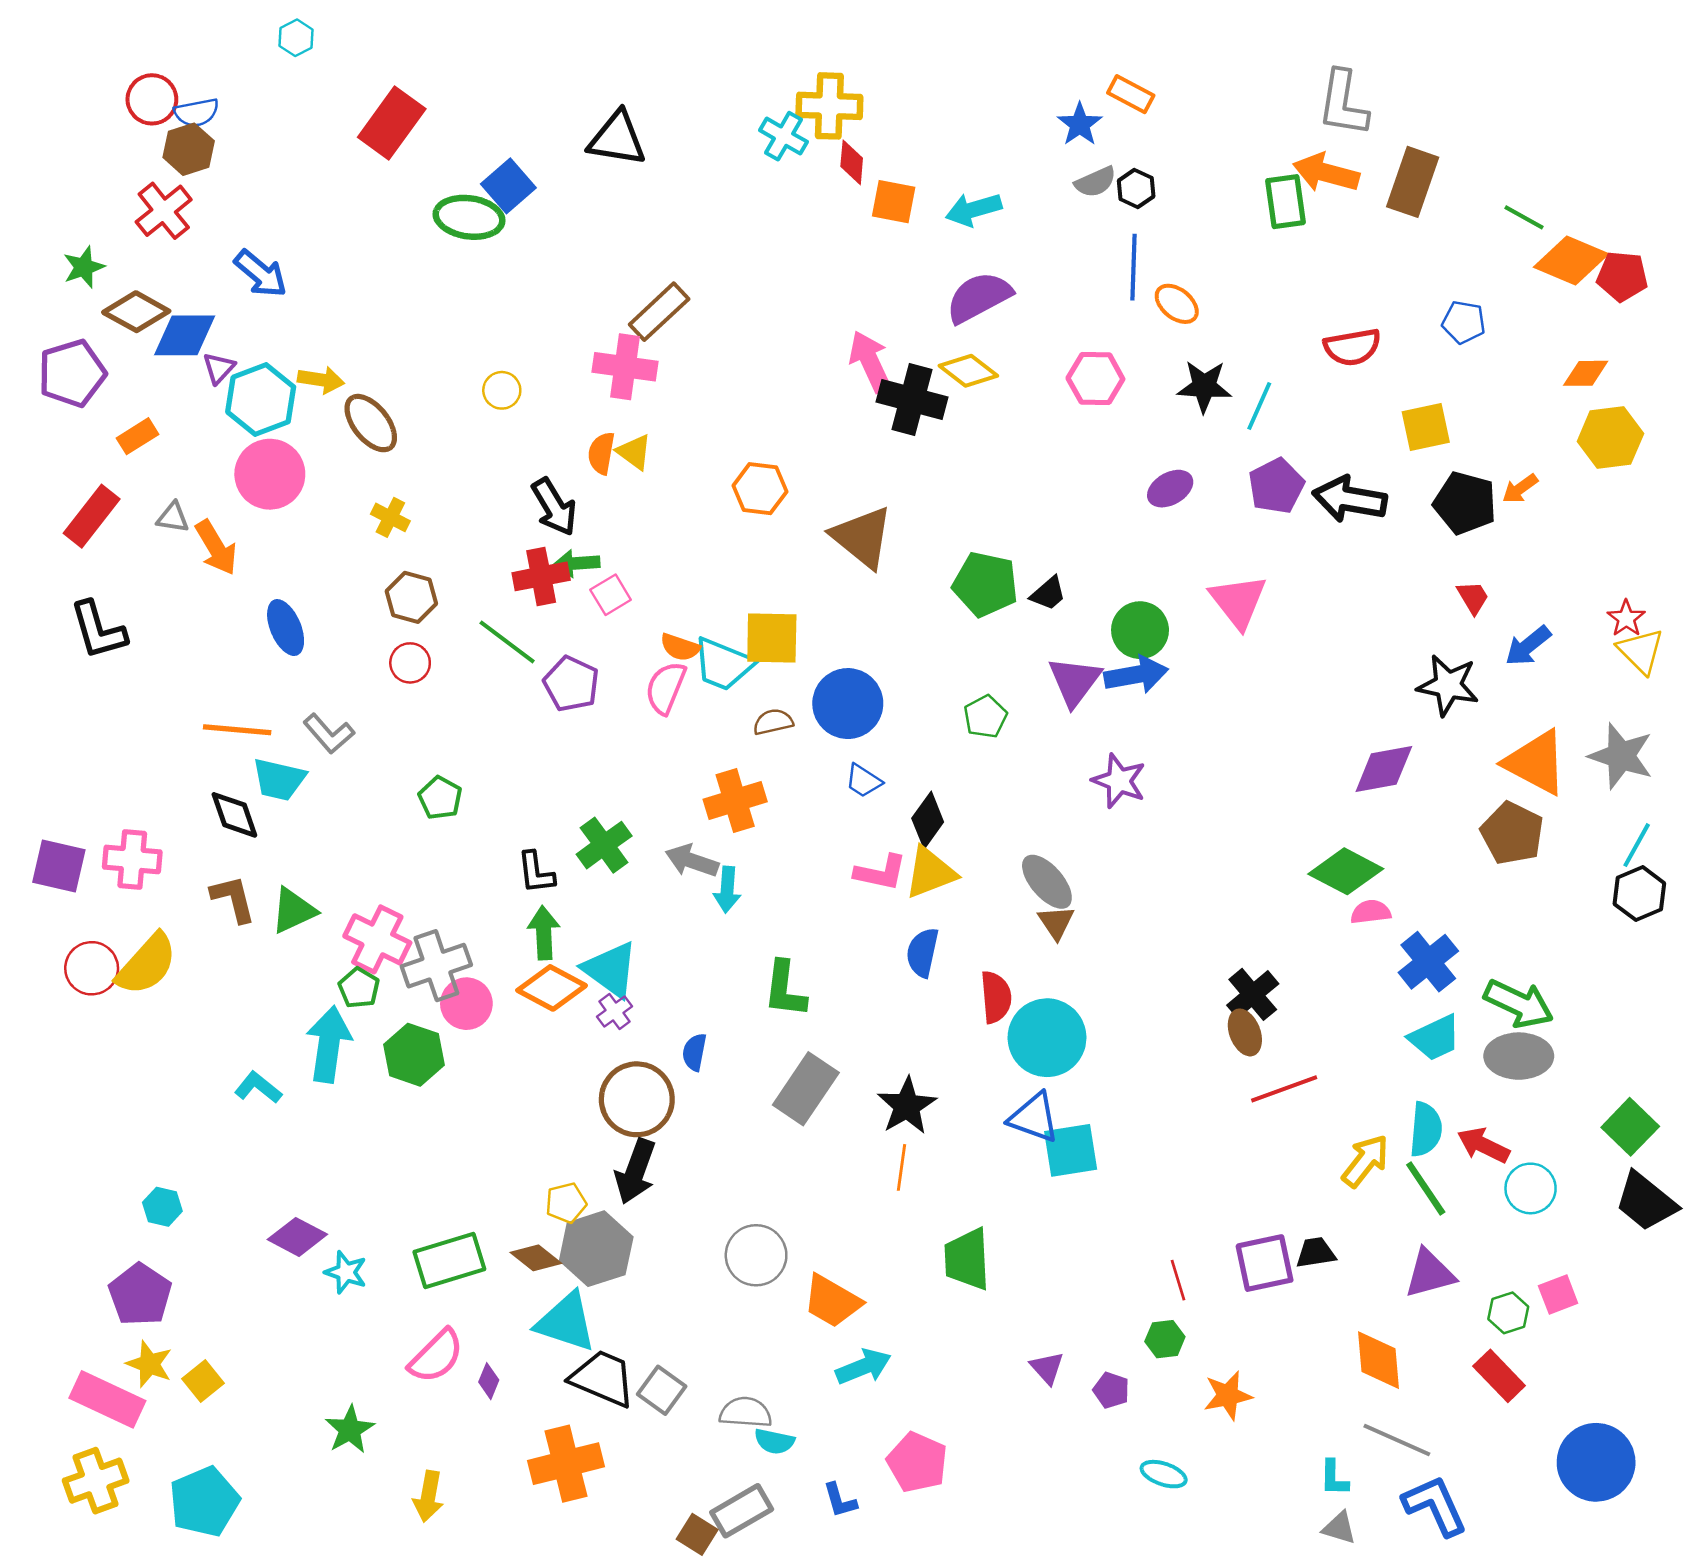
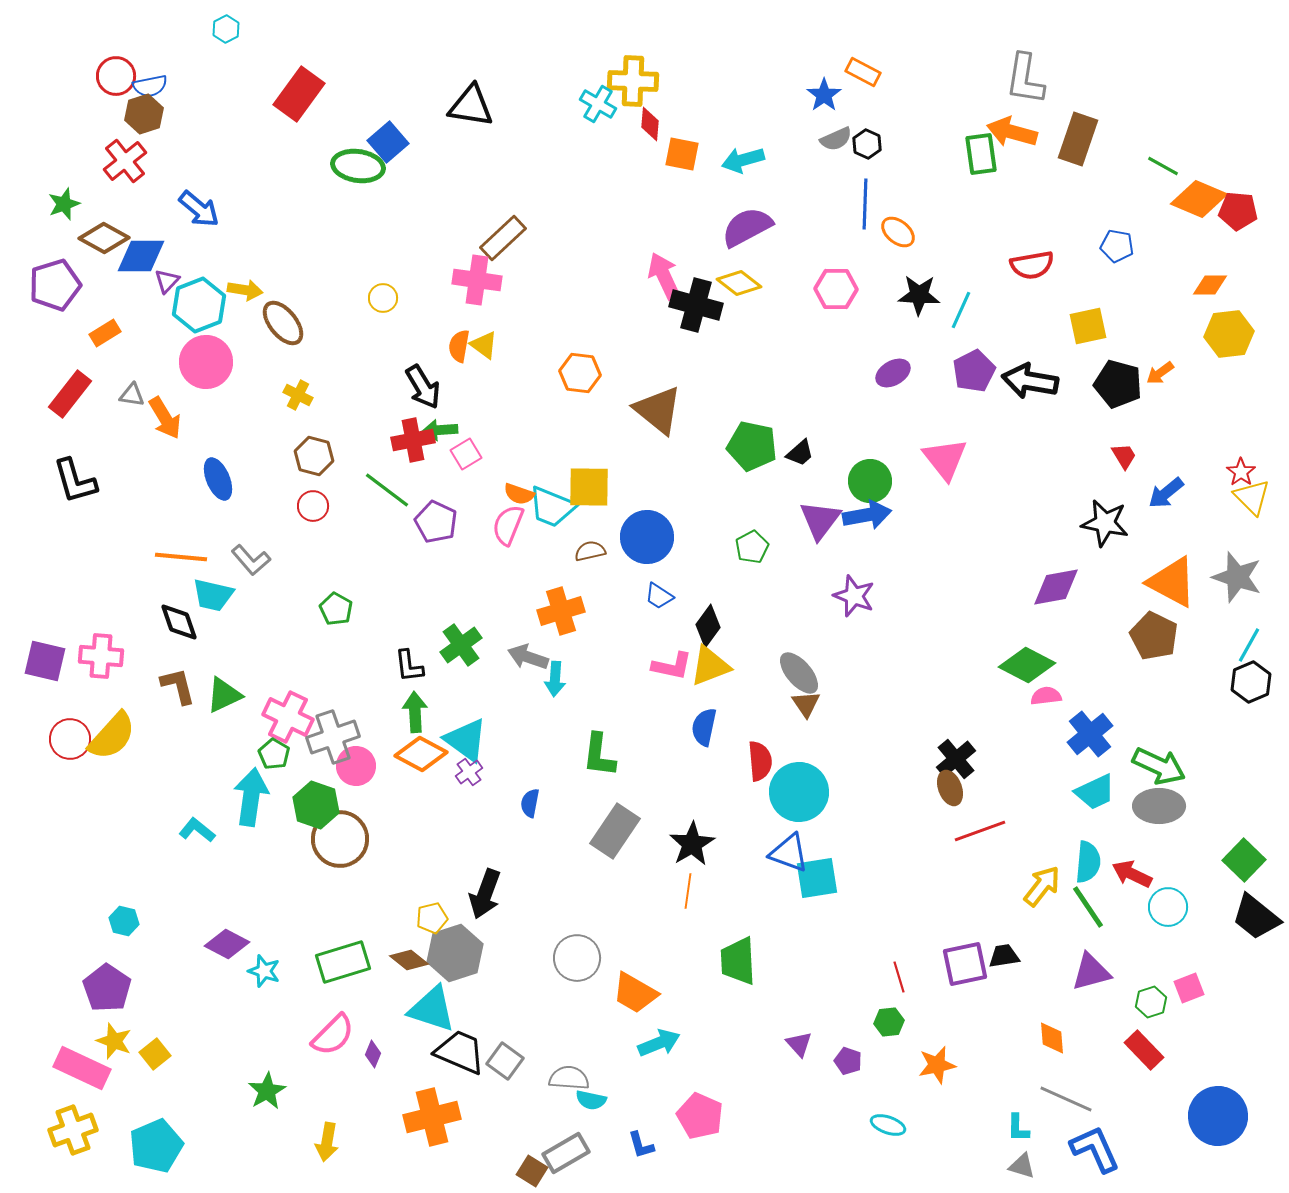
brown circle: (637, 1099) -> (340, 839), moved
orange diamond: (1379, 1360) -> (1052, 1038), size x0.7

